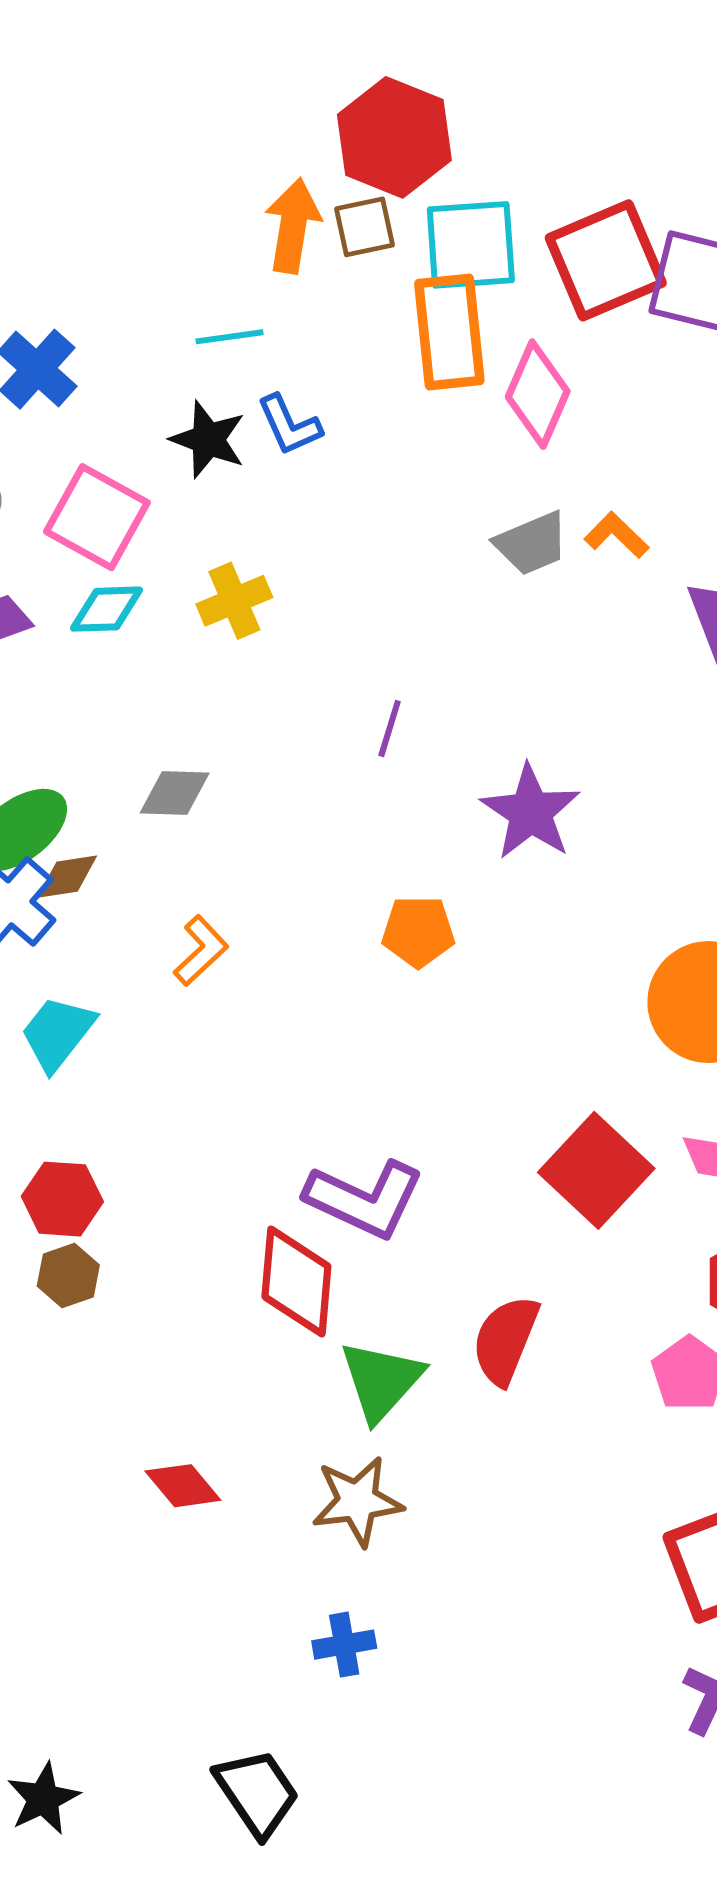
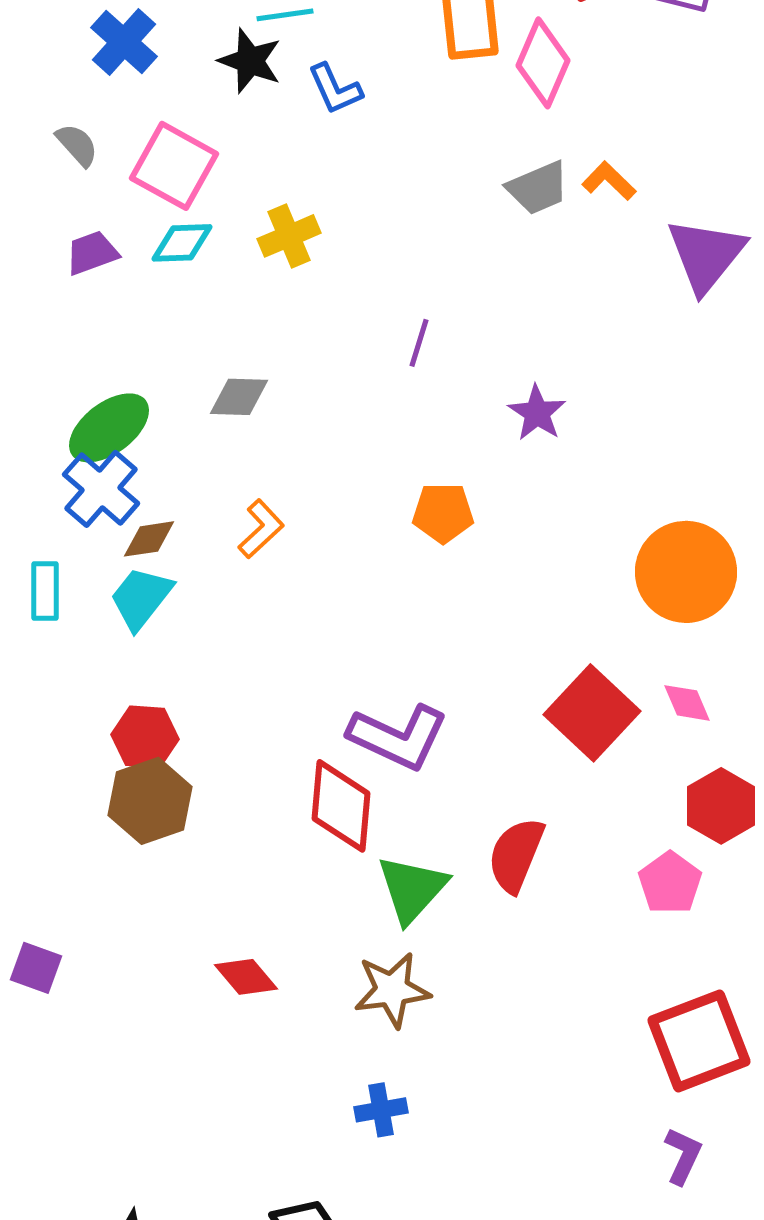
black star: (208, 440) -> (250, 61), moved
purple star: (531, 812) -> (537, 413), size x0.7
brown diamond: (67, 877) -> (149, 539), moved
brown hexagon: (68, 1276) -> (150, 801), size x1.6

